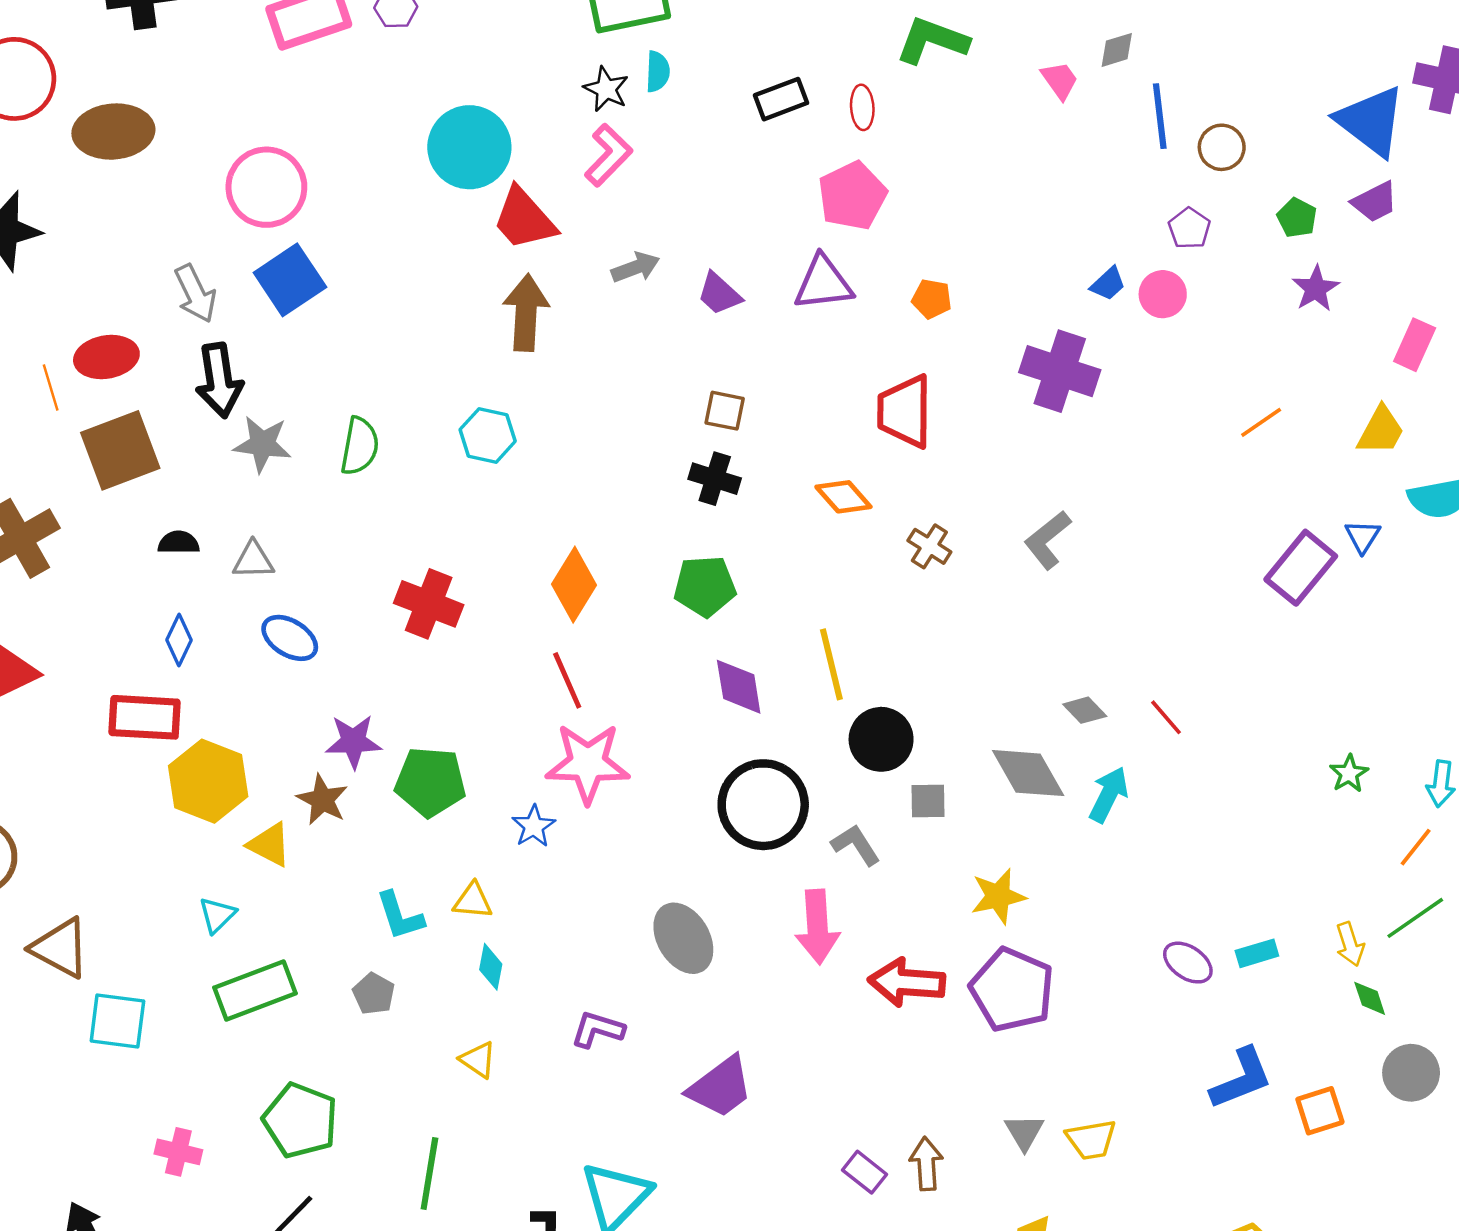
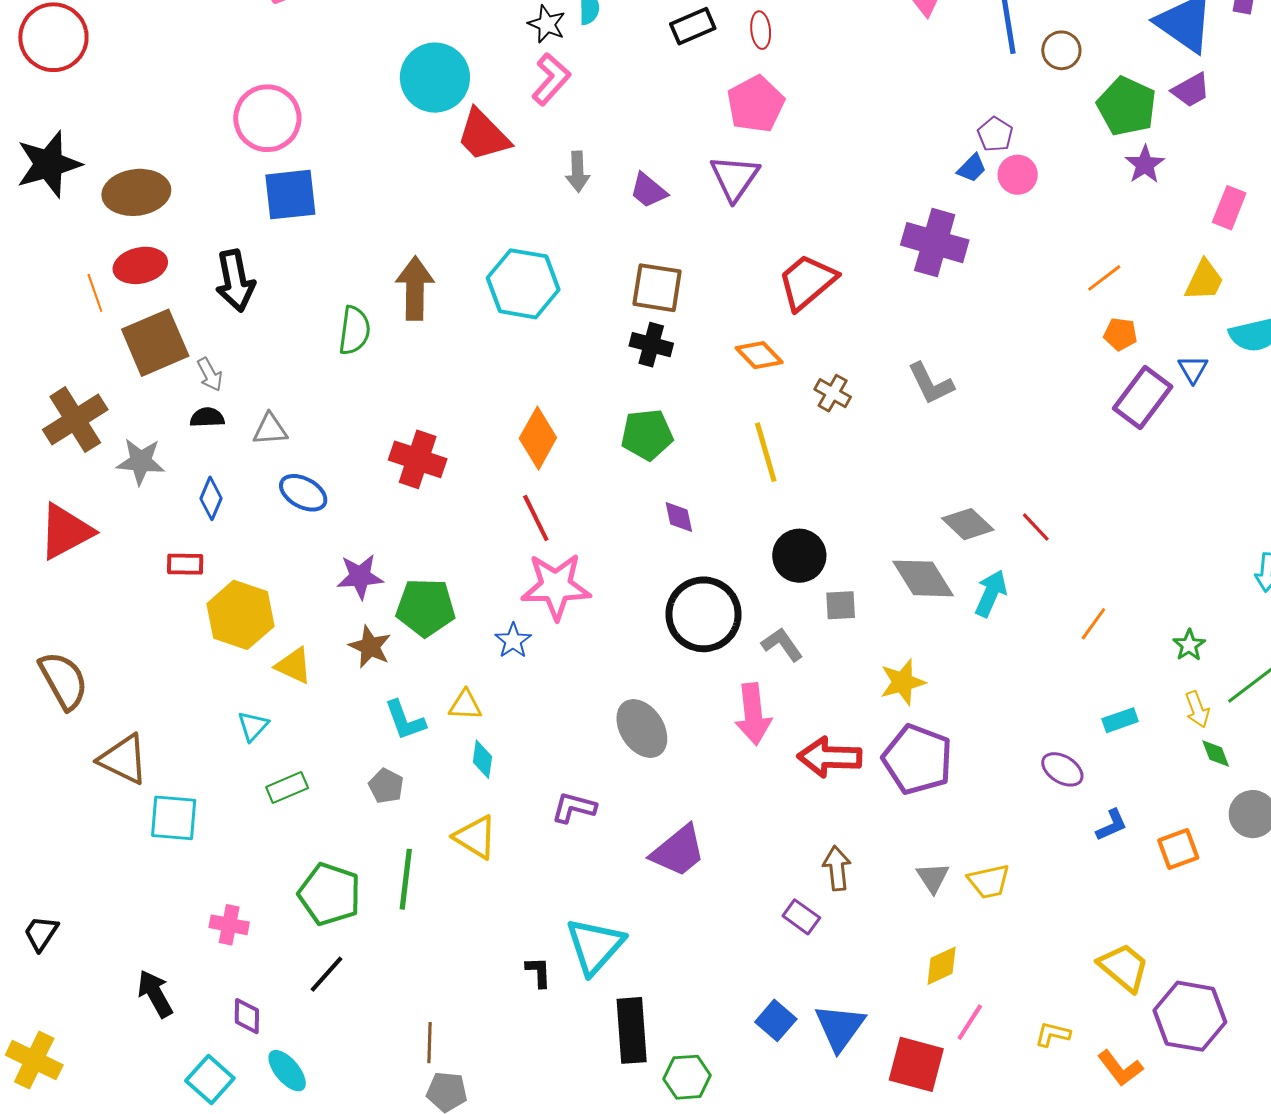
brown ellipse: (113, 132) -> (136, 192), moved
green pentagon: (1297, 218) -> (1127, 106), size x1.8
purple pentagon: (1189, 228) -> (995, 134), moved
gray arrow: (636, 267) -> (578, 172), turned 111
blue square: (290, 280) -> (290, 195), turned 30
purple triangle: (823, 283) -> (735, 178), turned -46
gray arrow: (195, 294) -> (210, 374), moved, size x0.7
orange pentagon: (932, 299) -> (1120, 334), moved
brown arrow: (526, 313) -> (415, 288), moved
brown square: (725, 411) -> (657, 288), size x1.5
red trapezoid: (905, 411) -> (807, 282), turned 52
cyan hexagon: (488, 435) -> (523, 284), moved, size x1.5
gray star: (262, 444) -> (141, 461), moved
gray L-shape: (1048, 540) -> (931, 384), turned -75
yellow line: (831, 664) -> (766, 452), moved
purple diamond: (739, 687) -> (679, 517), size x0.7
gray diamond: (1085, 710) -> (968, 524), size x1.4
red rectangle: (145, 717) -> (185, 564), size x0.6
green star: (1349, 774) -> (1189, 645), moved
brown star: (322, 800) -> (370, 647), moved
orange line: (1416, 847) -> (1093, 624), moved
purple ellipse: (1188, 963) -> (1062, 769), moved
green rectangle: (255, 990) -> (287, 788), size x0.6
yellow triangle: (478, 1060) -> (475, 837), size x1.4
blue L-shape: (1241, 1079) -> (1112, 825), size x0.6
brown arrow: (926, 1164) -> (837, 868), moved
green line: (429, 1174) -> (406, 879), moved

